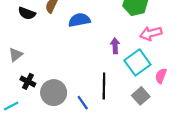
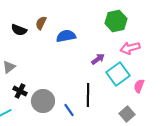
purple arrow: (115, 46) -> (98, 59), turned 56
gray square: (141, 96) -> (127, 114), moved

